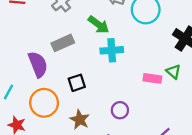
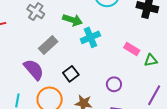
green triangle: (173, 72) -> (151, 60), moved, turned -32
pink rectangle: (152, 78) -> (132, 49), turned 42

